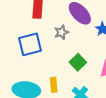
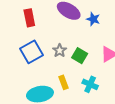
gray star: (61, 32) -> (60, 51), moved

